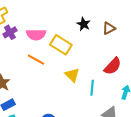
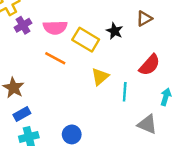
black star: (84, 24) -> (115, 31), moved
yellow triangle: (72, 75) -> (100, 77), turned 35

